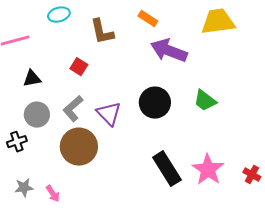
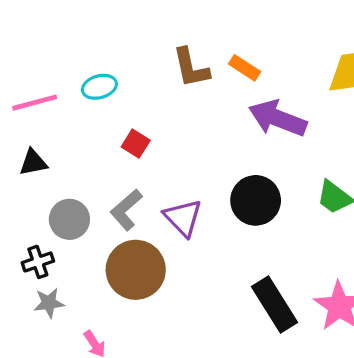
cyan ellipse: (59, 15) -> (99, 87), moved
brown L-shape: (102, 32) -> (191, 68), moved
black triangle: (32, 79) -> (33, 163), moved
gray star: (24, 188) -> (49, 303), moved

